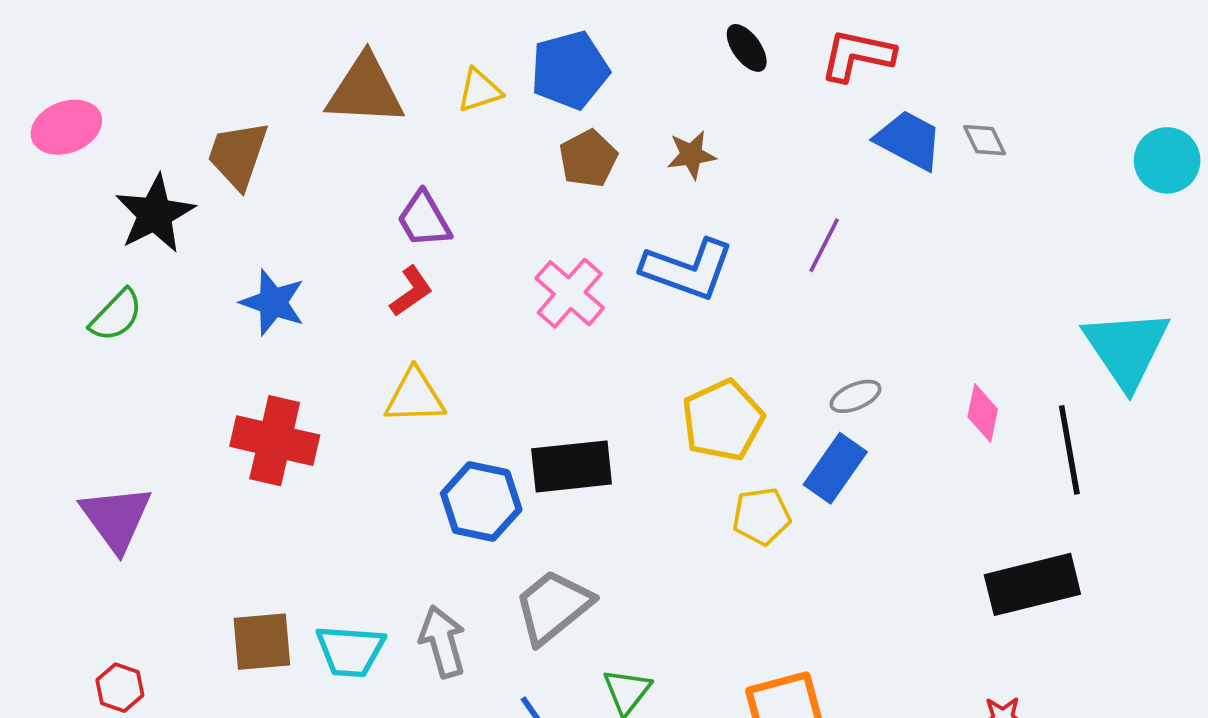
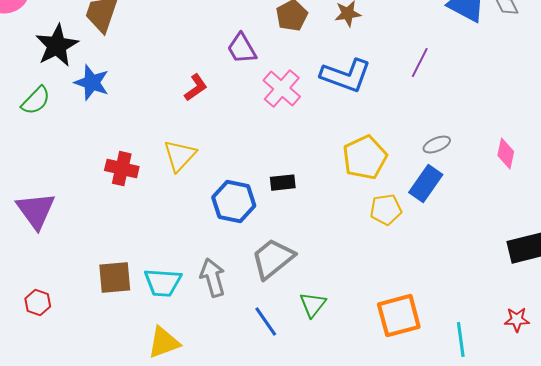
purple trapezoid: (424, 219) -> (242, 49), moved
blue star: (273, 302) -> (92, 83), moved
yellow triangle: (415, 396) -> (180, 156), moved, turned -45
red cross: (275, 441) -> (122, 169), size x0.7
black rectangle: (572, 466) -> (283, 183), size x0.6

